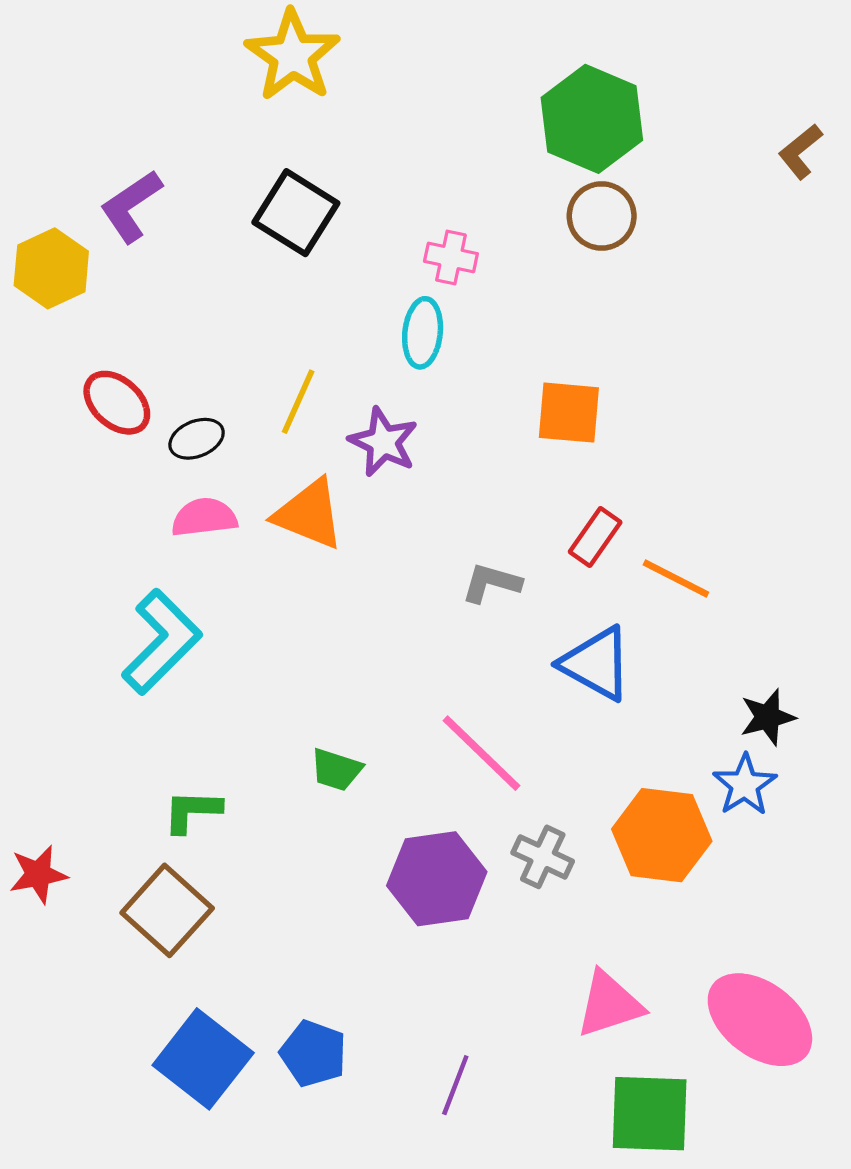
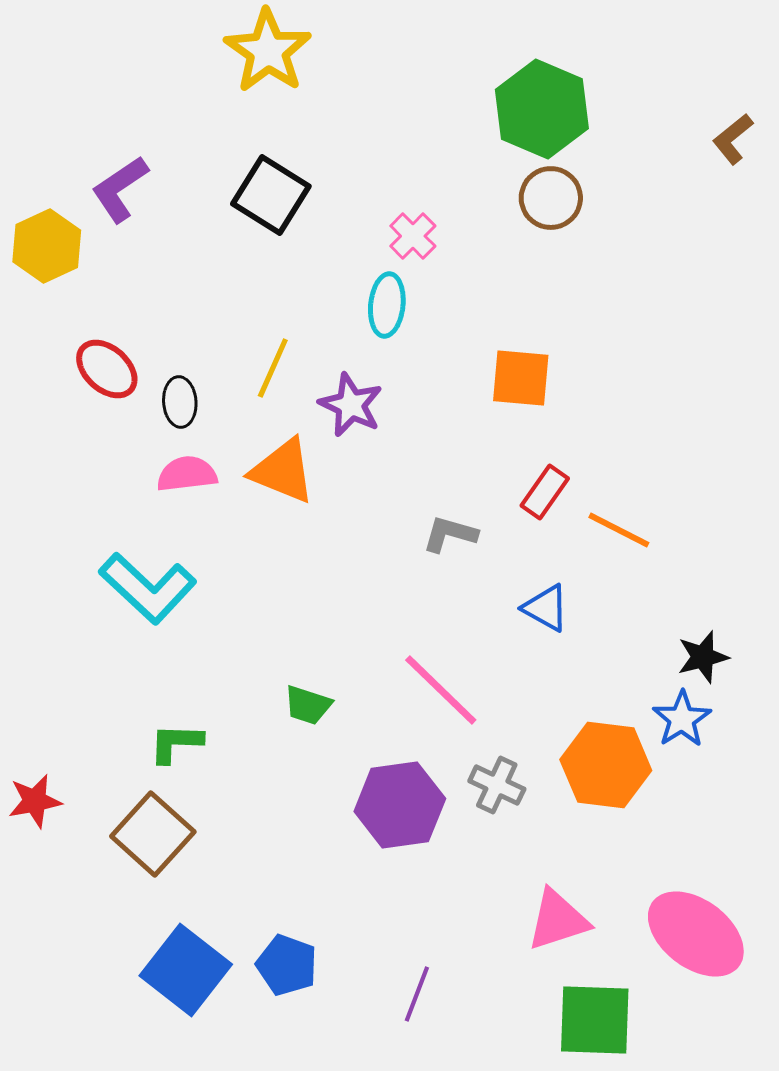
pink cross: (451, 257) -> (413, 236), turned 33
black ellipse: (197, 439) -> (180, 402), turned -72
cyan L-shape: (162, 642) -> (148, 588), turned 88
blue triangle: (596, 664) -> (546, 608), size x0.7

